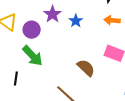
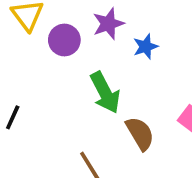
green arrow: (33, 56) -> (105, 93), moved

